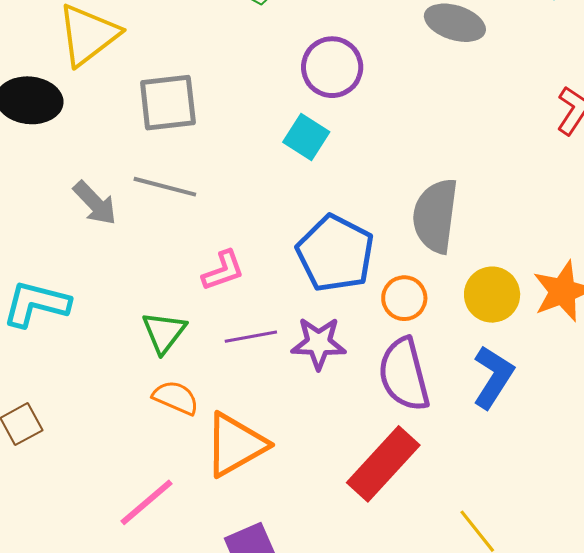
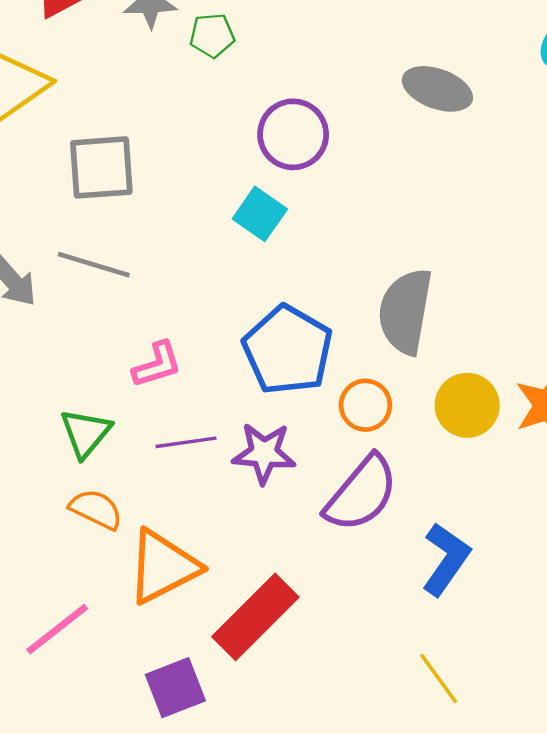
purple semicircle: (404, 374) -> (361, 494), turned -128
blue L-shape: (493, 377) -> (446, 559), moved
red rectangle: (383, 464) -> (255, 617), moved

